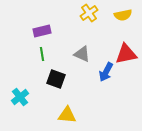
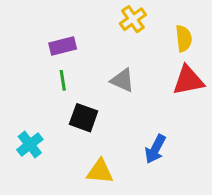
yellow semicircle: (123, 15) -> (184, 38), moved, turned -84
blue arrow: (106, 72) -> (155, 149), moved

